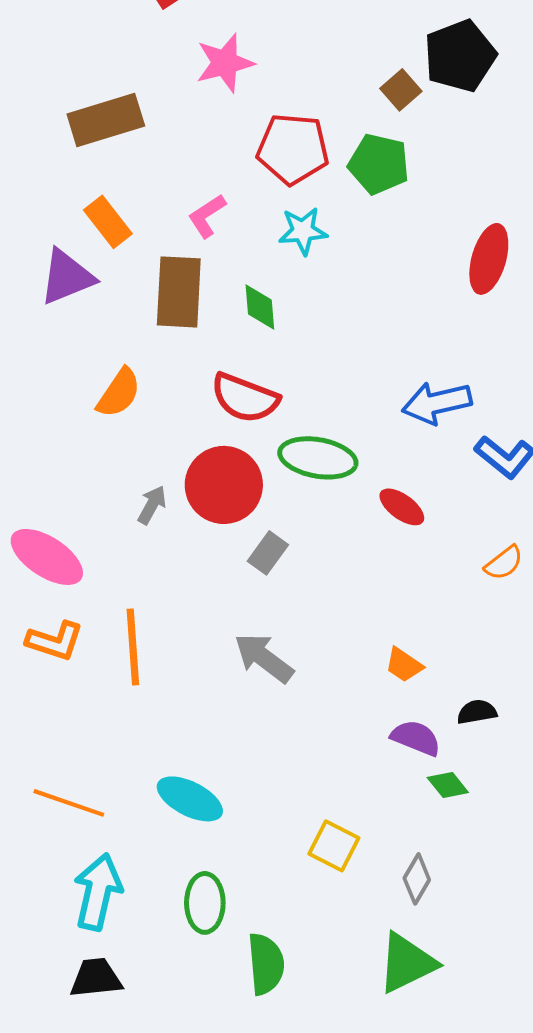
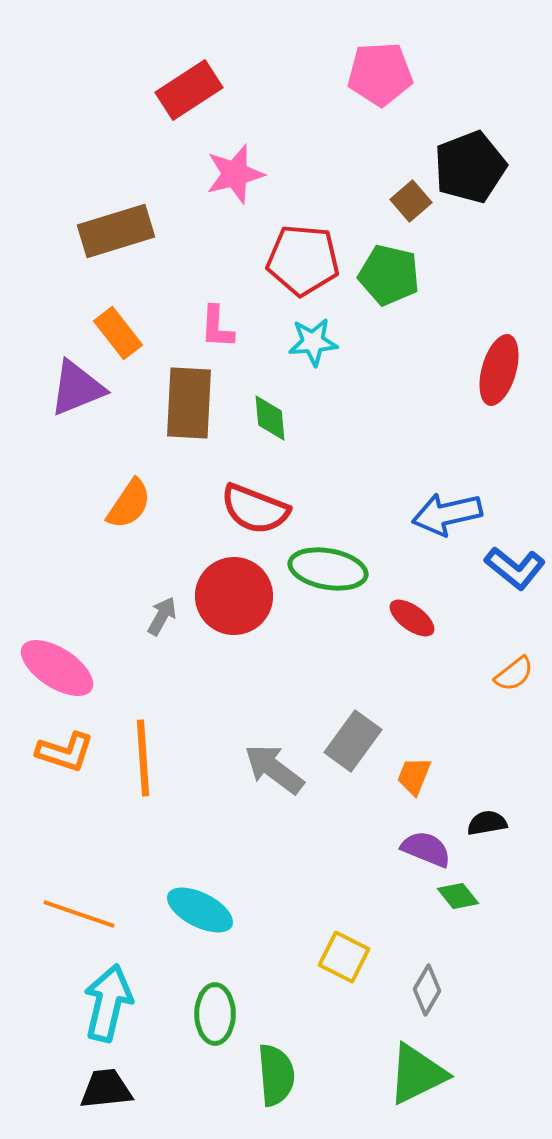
pink L-shape: (207, 216) -> (217, 327), turned -54
gray rectangle: (268, 553) -> (353, 741), moved, size x1.4
orange trapezoid: (404, 665) -> (414, 776), turned 78

